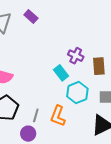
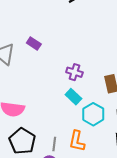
purple cross: (76, 56) -> (74, 72), moved

